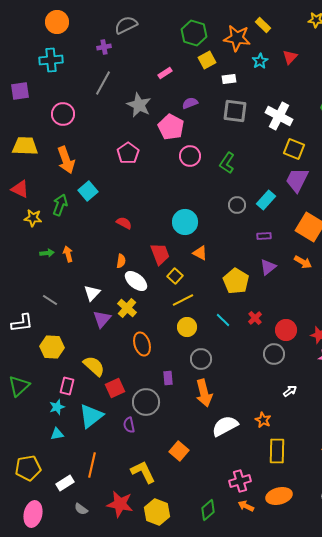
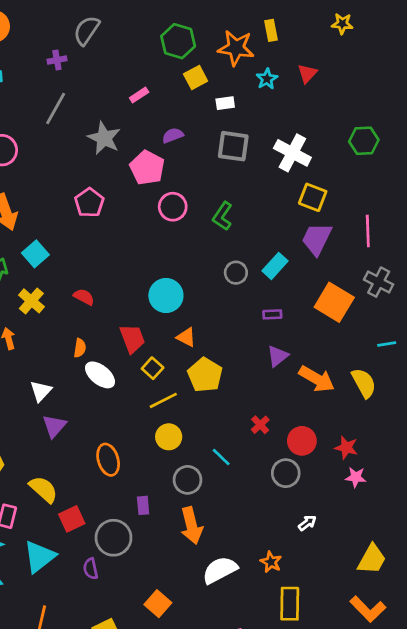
gray semicircle: (126, 25) -> (87, 30), turned -30
yellow rectangle: (263, 25) -> (271, 30), turned 35
orange arrow: (303, 262) -> (317, 379), moved, size x1.5
yellow pentagon: (236, 281) -> (205, 375), moved
yellow cross: (127, 308) -> (31, 301), moved
cyan line: (223, 320) -> (221, 457), moved

